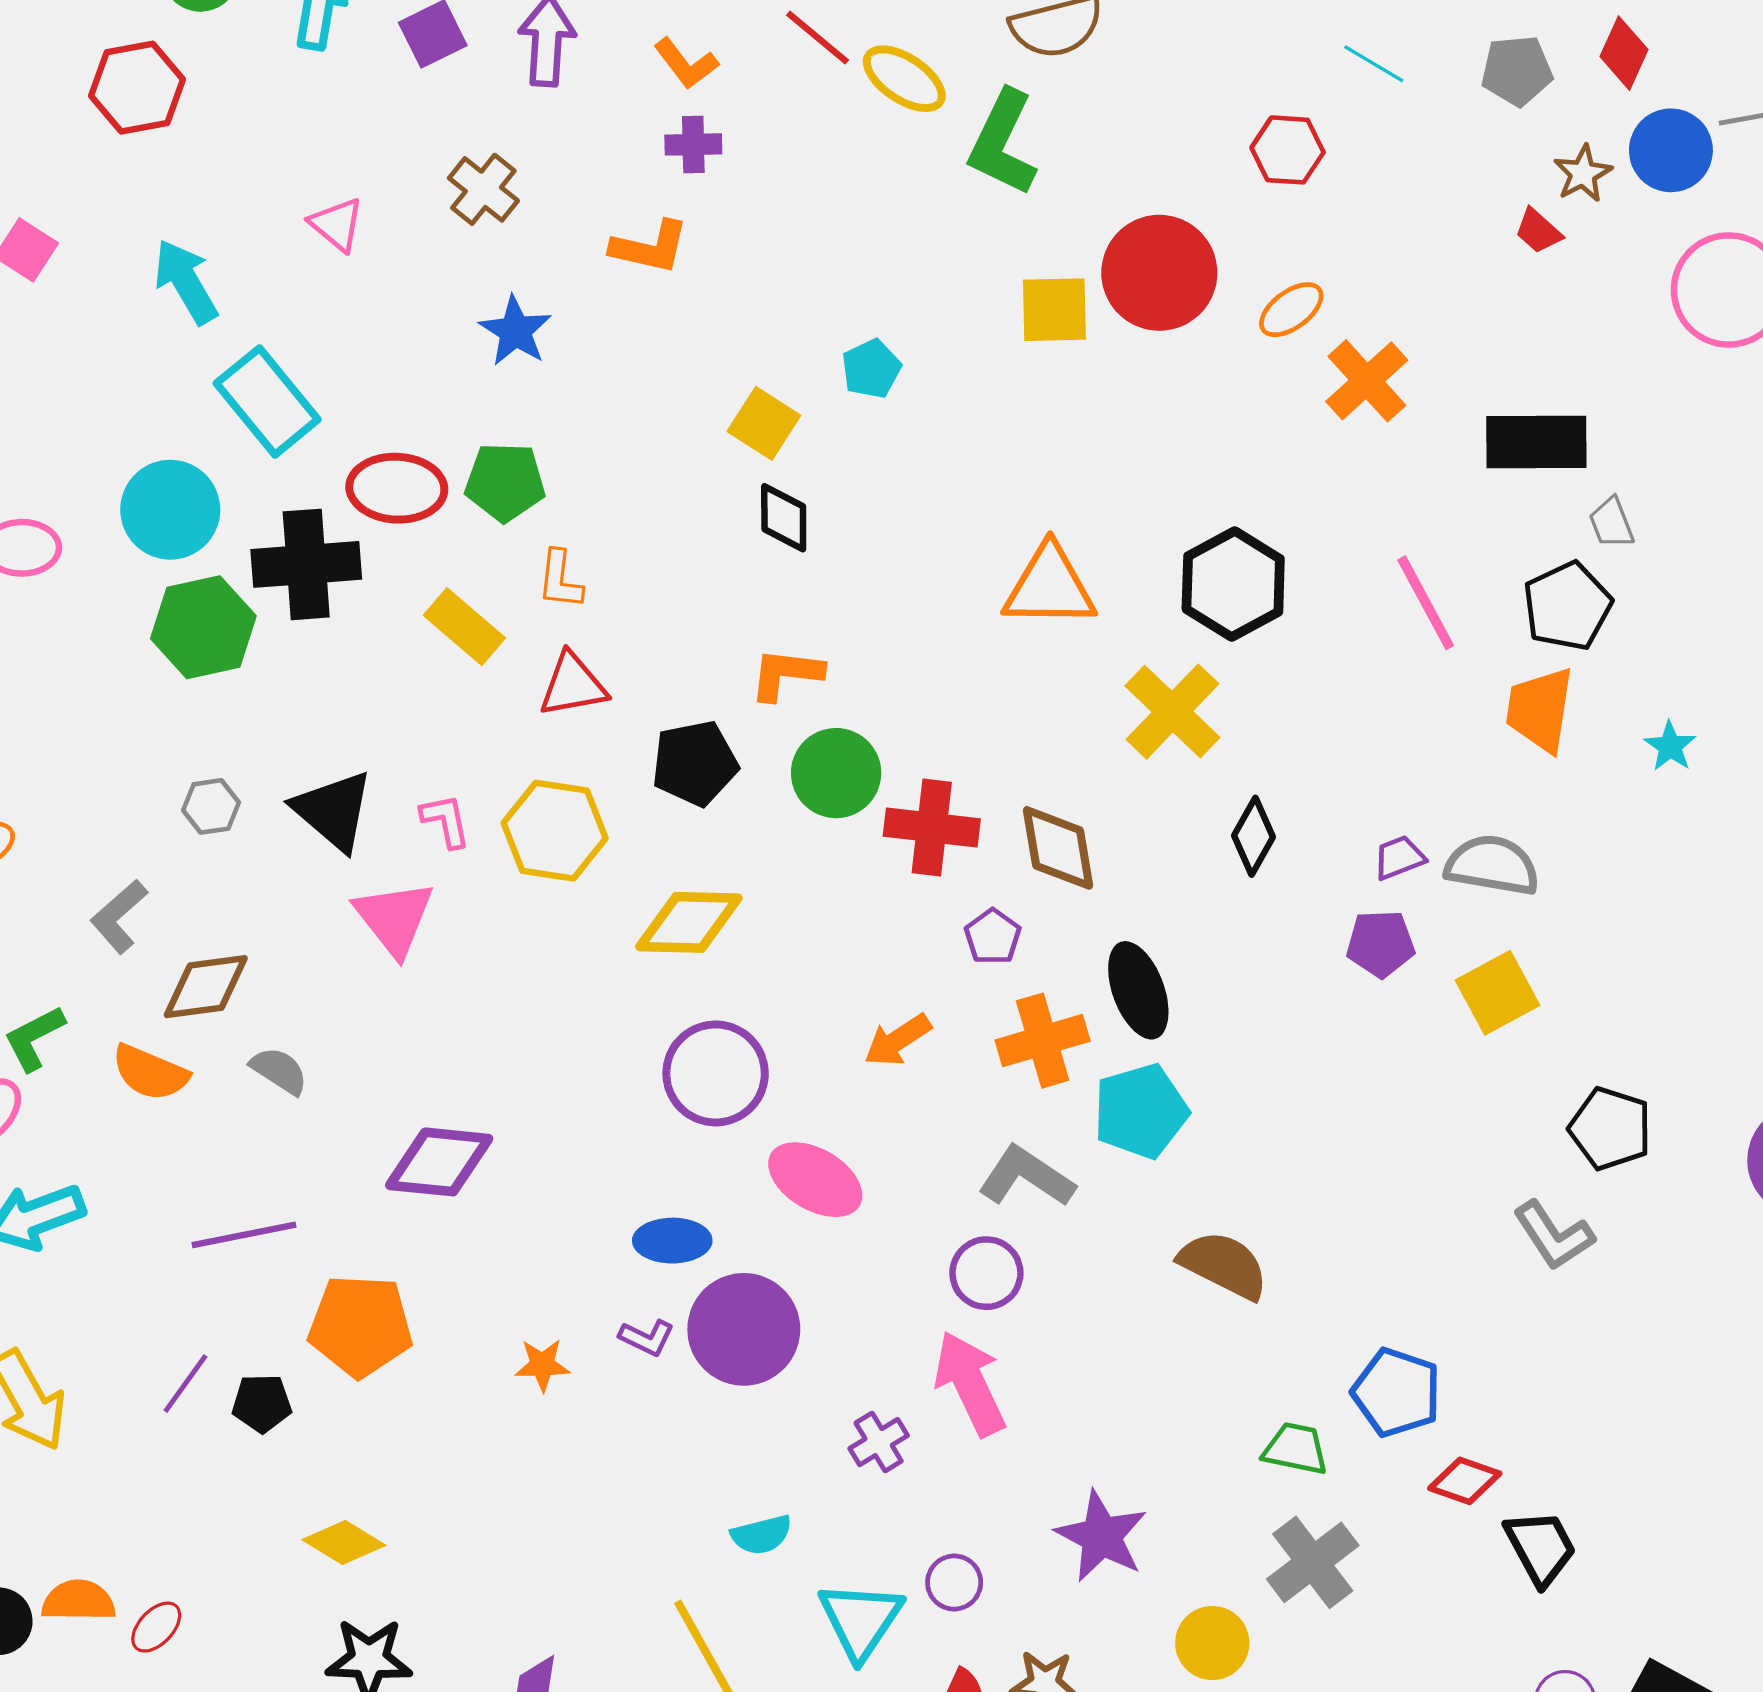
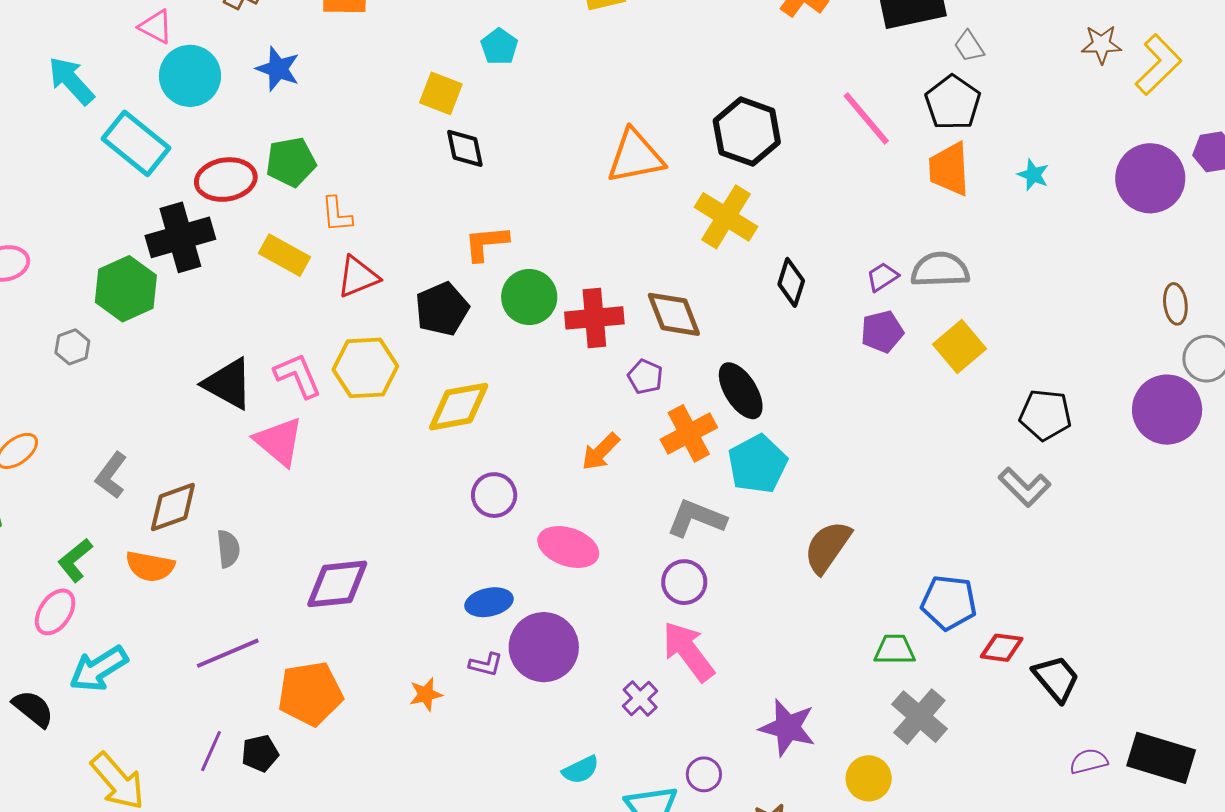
cyan circle: (170, 510) -> (190, 76), moved
gray hexagon: (211, 806) -> (72, 347), moved
pink L-shape: (446, 821) -> (298, 376), size x1.4
gray semicircle: (279, 1071) -> (228, 549), turned 63
purple circle: (716, 1073) -> (494, 495), size x0.7
brown semicircle: (1224, 1265) -> (828, 547), turned -70

